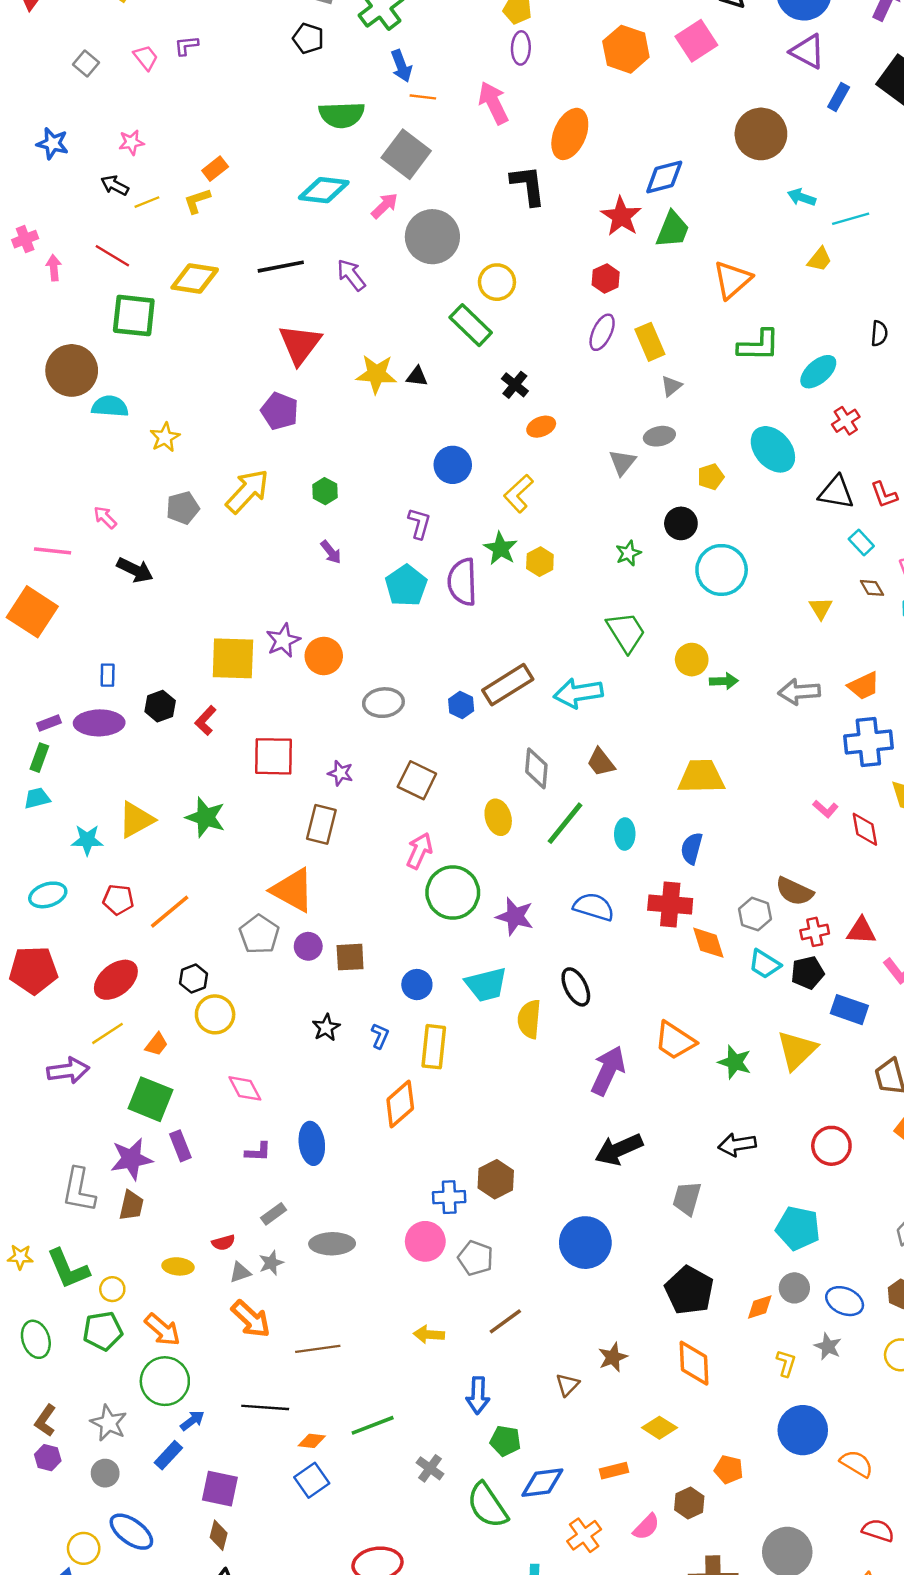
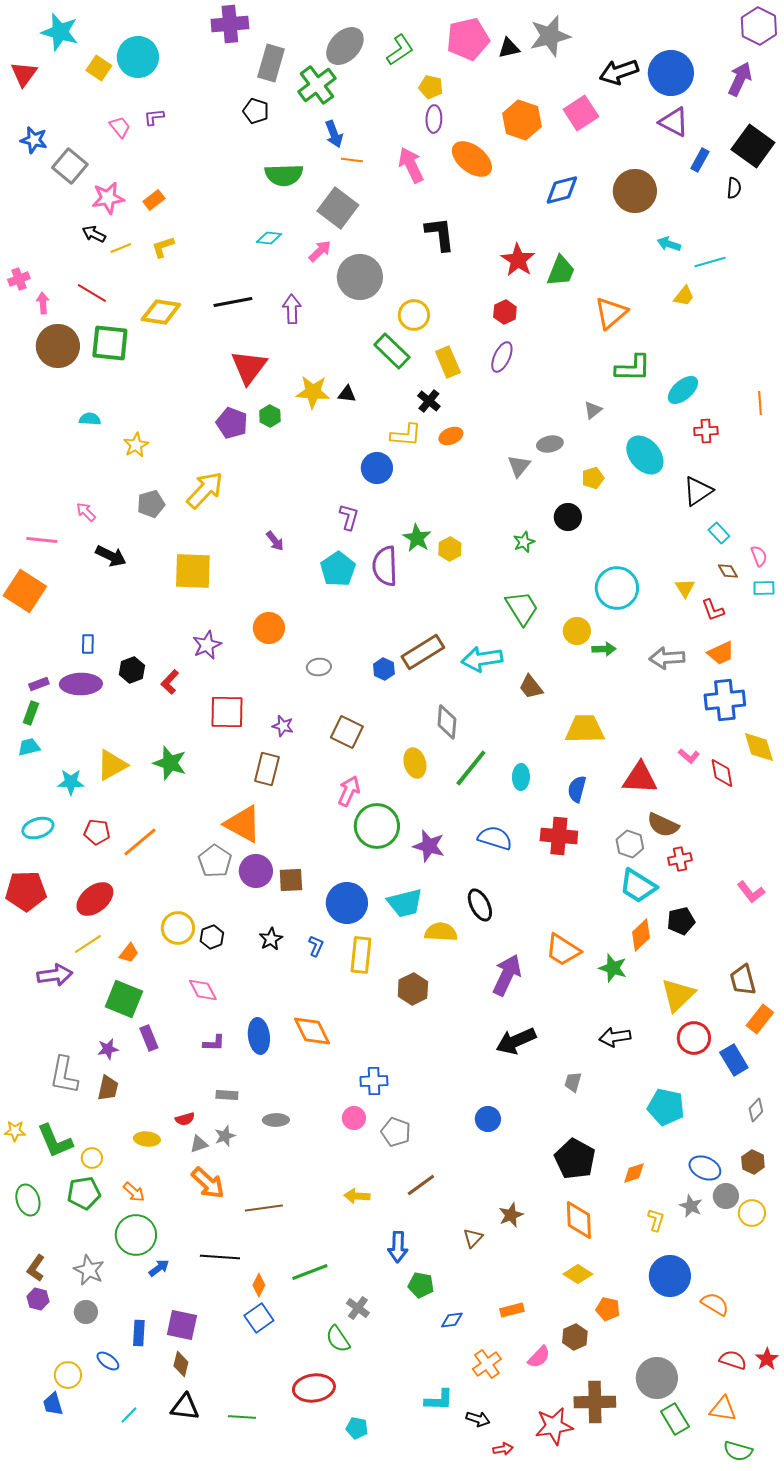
gray square: (86, 63) -> (70, 166), moved, size x1.6
orange ellipse: (570, 134) -> (472, 159), moved, turned -75
pink star: (131, 142) -> (108, 198), size x1.5
blue star: (53, 144) -> (34, 140), moved
orange rectangle: (215, 169) -> (154, 200), moved
blue diamond: (664, 177) -> (562, 190), moved
cyan diamond: (324, 190) -> (269, 238), size x0.6
purple arrow: (351, 275) -> (292, 309), turned 36
black semicircle: (879, 333) -> (734, 188), moved
yellow rectangle: (650, 342) -> (448, 362), moved
brown circle: (72, 370) -> (58, 346), moved
gray triangle: (671, 386) -> (593, 410), moved
cyan semicircle: (110, 406) -> (90, 419), size x0.7
red cross: (846, 421) -> (706, 431), turned 30
green hexagon: (325, 491) -> (270, 416), moved
black triangle: (836, 492) -> (698, 491), turned -44
yellow L-shape: (518, 494) -> (406, 435), moved, turned -132
red L-shape: (884, 495) -> (713, 610), moved
cyan circle: (722, 570) -> (617, 588), moved
purple star: (283, 640) -> (207, 645), moved
yellow square: (233, 658) -> (193, 571), moved
gray ellipse: (383, 703) -> (319, 667), size x0.7
brown trapezoid: (601, 762) -> (531, 687), moved
red triangle: (861, 931) -> (640, 778), moved, size x1.4
orange diamond: (708, 943) -> (641, 935), moved, turned 64
purple circle: (308, 946) -> (256, 871), size x1.4
cyan trapezoid: (765, 964) -> (638, 886), size x1.4
black pentagon: (808, 973) -> (681, 921), moved
black hexagon: (194, 979) -> (212, 937), moved
blue circle: (417, 985) -> (347, 903), size x1.6
blue rectangle: (849, 1010) -> (734, 1060), moved, turned 40
yellow semicircle: (529, 1019) -> (441, 932), turned 88
yellow triangle: (797, 1050) -> (678, 995), moved
orange diamond: (400, 1104) -> (312, 1031), moved, turned -75
purple star: (131, 1159) -> (108, 1049), size x0.6
brown hexagon: (496, 1179) -> (413, 989), moved
gray trapezoid: (687, 1198) -> (573, 1082), size x0.7
gray rectangle: (274, 1214) -> (227, 1095), turned 40
pink circle: (425, 1241) -> (354, 1118), size x0.7
blue circle: (585, 1243) -> (488, 1119), size x0.6
gray ellipse: (332, 1244) -> (276, 1120), size x0.7
gray circle: (794, 1288) -> (726, 1196), moved
orange arrow: (162, 1330) -> (134, 1192), size x0.7
yellow diamond: (659, 1428) -> (578, 1274), moved
orange diamond: (312, 1441) -> (259, 1285), turned -70
blue rectangle: (168, 1455) -> (139, 1333), moved, turned -40
blue diamond: (542, 1483) -> (452, 1320), size x0.6
green semicircle: (487, 1505) -> (338, 1339), moved, size x0.7
blue ellipse: (131, 1532) -> (108, 1361), size x0.6

